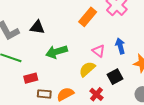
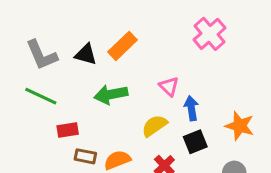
orange rectangle: (88, 17) -> (122, 46), moved
blue arrow: (120, 46) -> (191, 108), moved
pink triangle: (99, 51) -> (169, 86), moved

